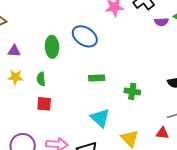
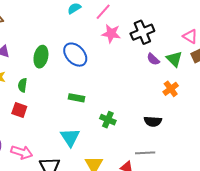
purple semicircle: (161, 22) -> (153, 59), turned 32

